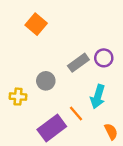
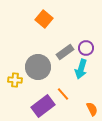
orange square: (36, 24) -> (44, 19), moved
gray circle: (46, 81) -> (38, 67), size x1.6
cyan arrow: (98, 97) -> (81, 69), moved

